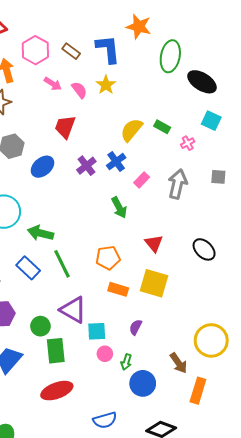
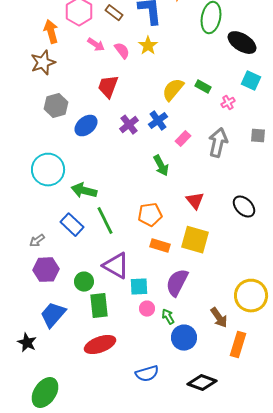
purple semicircle: (136, 327) -> (177, 283), size x1.8
green arrow: (126, 362) -> (168, 317), turned 133

